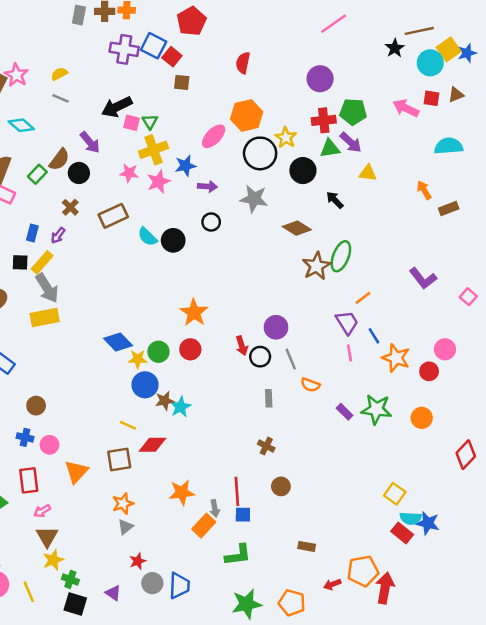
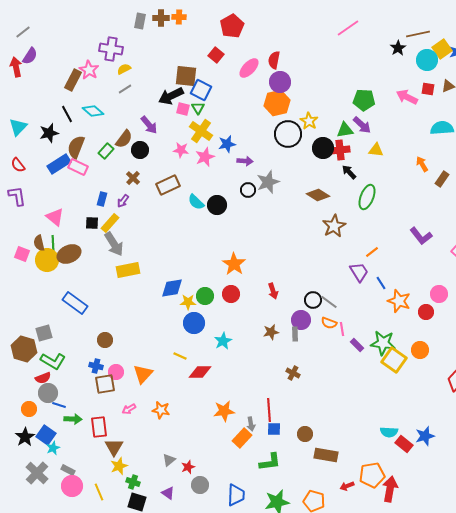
blue square: (154, 46) -> (201, 90), moved
purple cross: (124, 49) -> (111, 49), moved
purple circle: (320, 79) -> (280, 82), moved
brown square: (182, 82) -> (186, 76), moved, size x1.6
gray line: (61, 98) -> (125, 89), turned -56
red cross: (324, 120) -> (340, 150), moved
pink ellipse: (214, 136) -> (249, 68), moved
yellow cross: (154, 150) -> (201, 131), turned -35
gray star: (254, 199) -> (268, 182), moved, turned -30
brown rectangle: (449, 209) -> (442, 179), turned -35
green ellipse: (341, 256) -> (367, 197), moved
yellow rectangle: (45, 317) -> (128, 270), moved
purple circle: (276, 327) -> (301, 320), moved
blue diamond: (118, 342) -> (172, 288), turned -55
pink line: (349, 353) -> (342, 329), moved
black circle: (260, 357) -> (313, 300), moved
gray line: (291, 359) -> (329, 302), moved, turned -30
brown star: (165, 401) -> (271, 332), moved
brown square: (119, 459) -> (105, 384), moved
orange triangle: (76, 472) -> (143, 374), moved
red rectangle: (29, 480) -> (99, 427), moved
brown circle: (281, 486) -> (305, 434), moved
yellow square: (395, 494) -> (394, 360), moved, size x1.4
orange star: (123, 504) -> (161, 410), moved, turned 30
pink arrow: (42, 511) -> (129, 409), moved
cyan semicircle: (411, 518) -> (389, 432), moved
blue star: (428, 523) -> (425, 436), turned -30
gray triangle: (125, 527) -> (169, 460), moved
brown rectangle: (307, 546) -> (326, 455), size x1.6
blue trapezoid: (179, 586) -> (236, 495), moved

